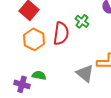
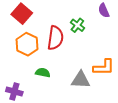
gray triangle: (85, 73) -> (81, 80), turned -36
green semicircle: (39, 75) -> (43, 73), moved

